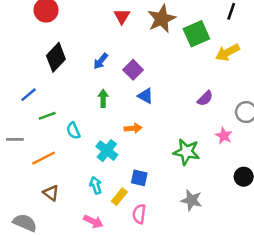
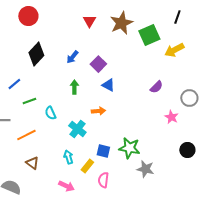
green star: (186, 152) -> (129, 148), moved

